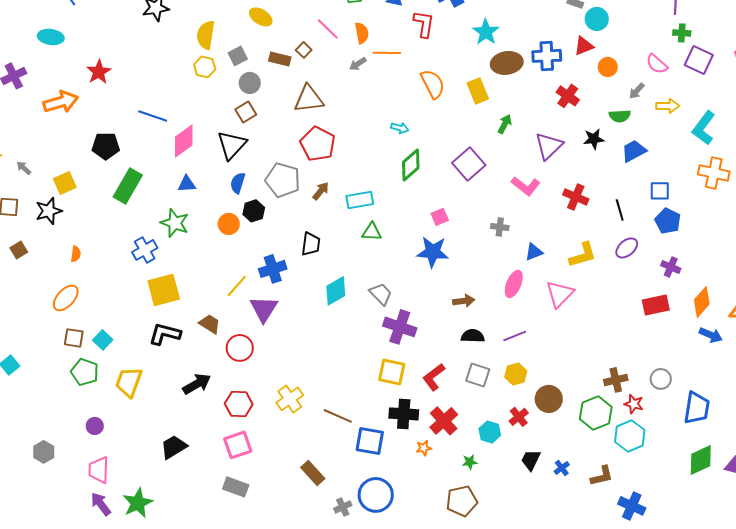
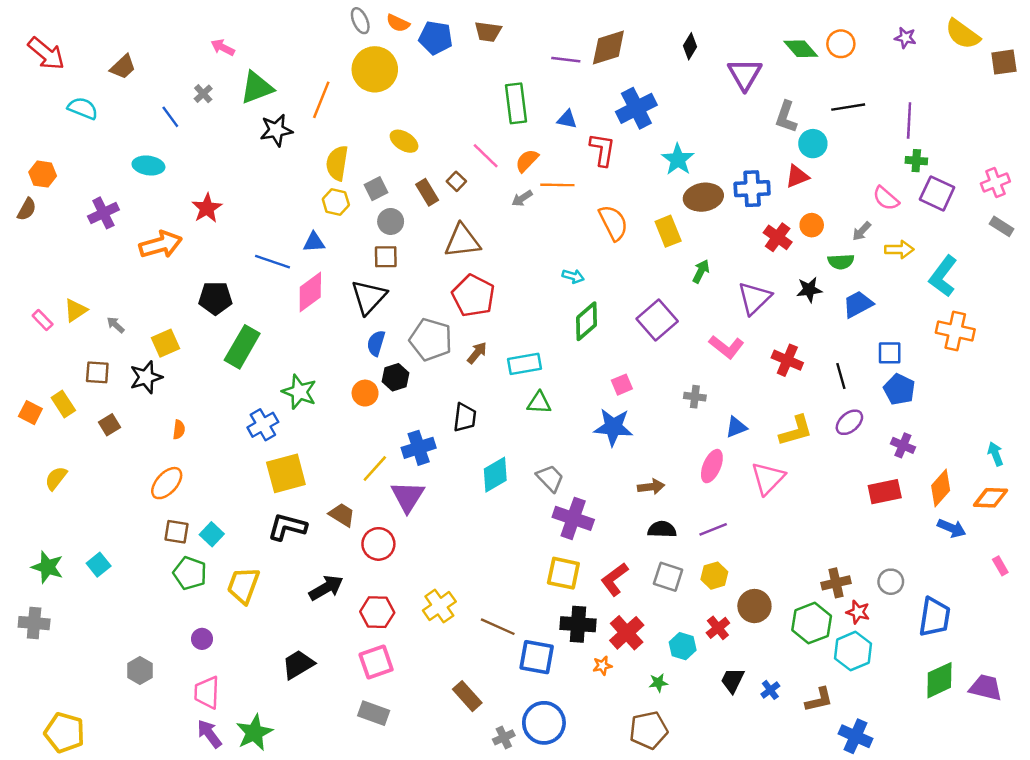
orange semicircle: (362, 33) -> (527, 161), turned -125
brown rectangle: (280, 59) -> (427, 192), turned 45
orange circle: (608, 67) -> (812, 225), moved
brown square: (246, 112) -> (386, 257), turned 30
blue triangle: (187, 184) -> (314, 242), moved

